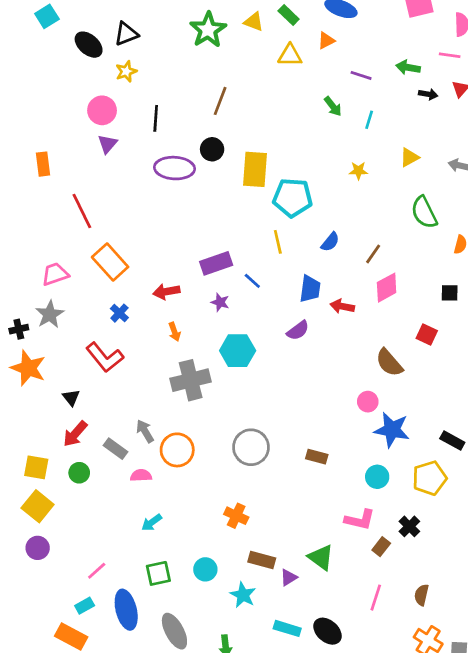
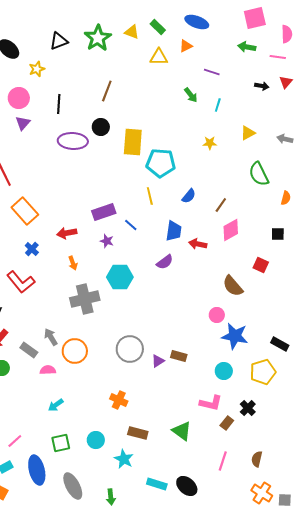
black triangle: (126, 34) -> (59, 41), moved
green arrow: (408, 67) -> (247, 47), moved
purple triangle: (289, 577) -> (158, 361), moved

